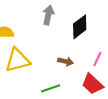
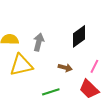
gray arrow: (48, 15) -> (39, 42), moved

